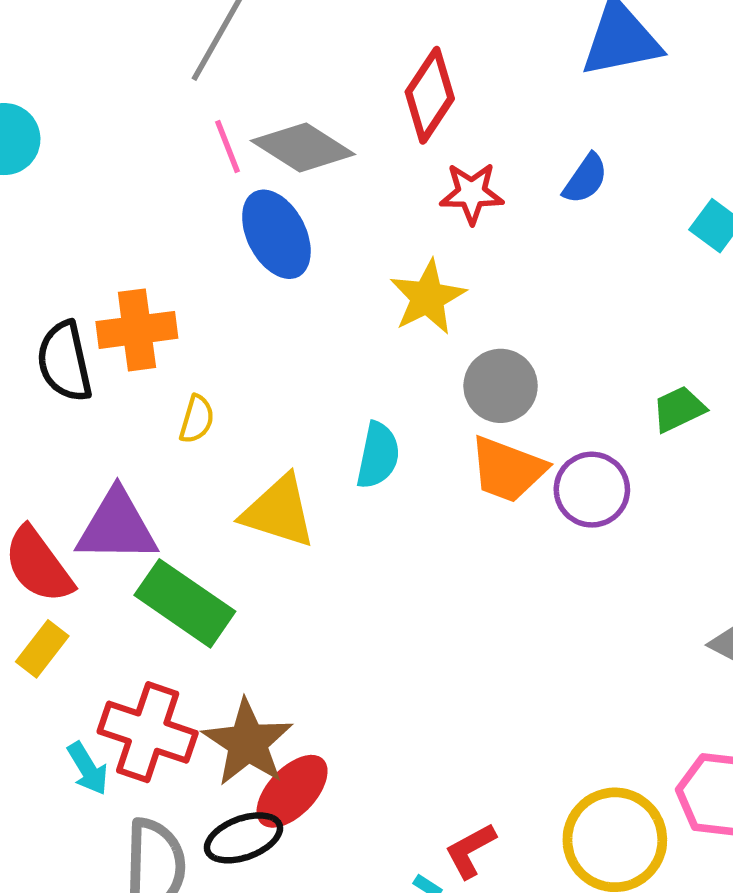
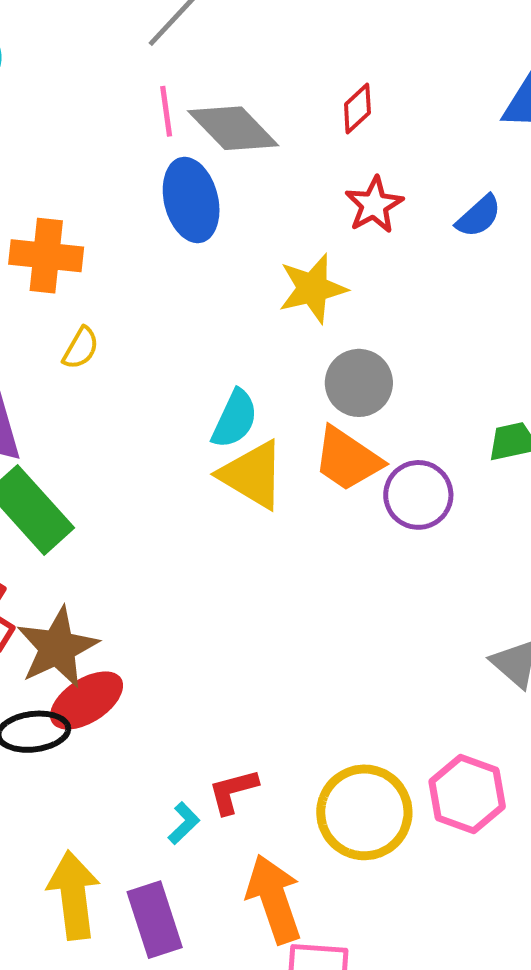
red diamond: (430, 95) -> (357, 109), size x0.6
red star: (472, 193) -> (374, 205), turned 30
yellow triangle: (279, 511) -> (252, 475), moved

